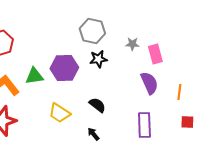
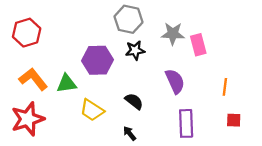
gray star: (132, 44) -> (173, 34), size x1.5
green triangle: (34, 76) -> (66, 84), moved
purple semicircle: (149, 83) -> (175, 81), moved

